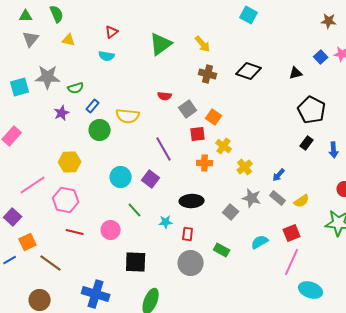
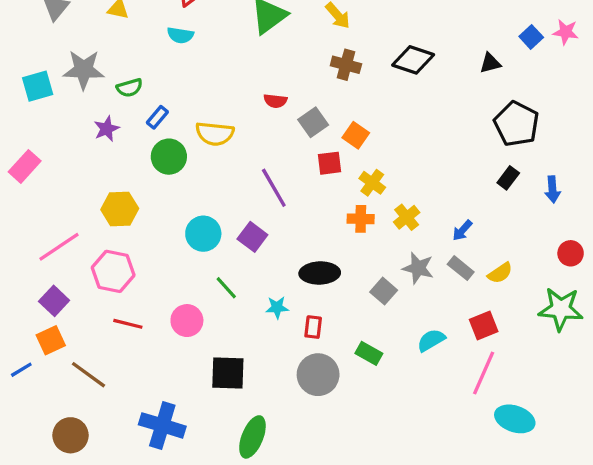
orange cross: (205, 163) -> (361, 219), moved
purple square: (13, 217) -> (54, 301), moved

